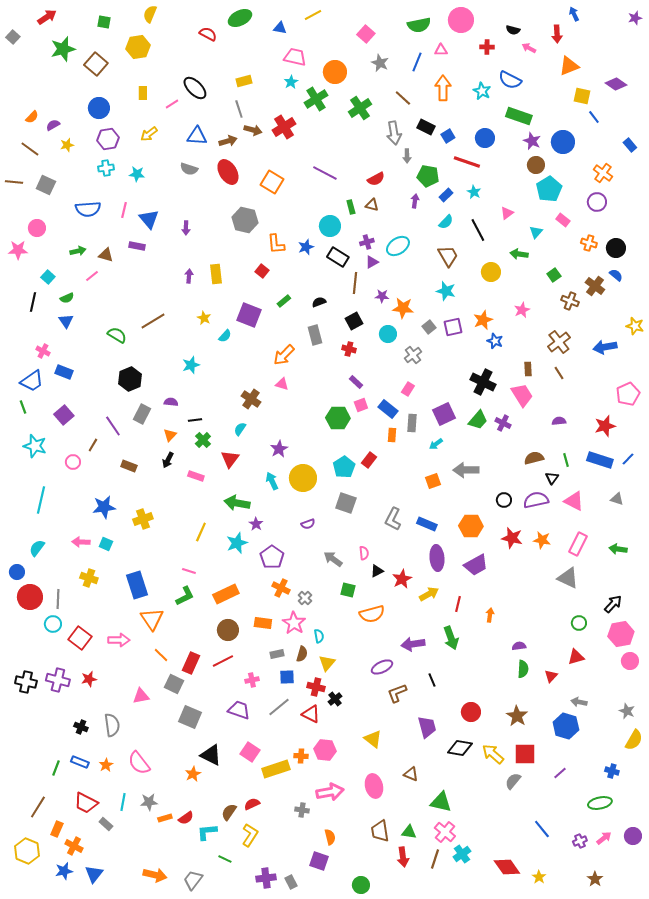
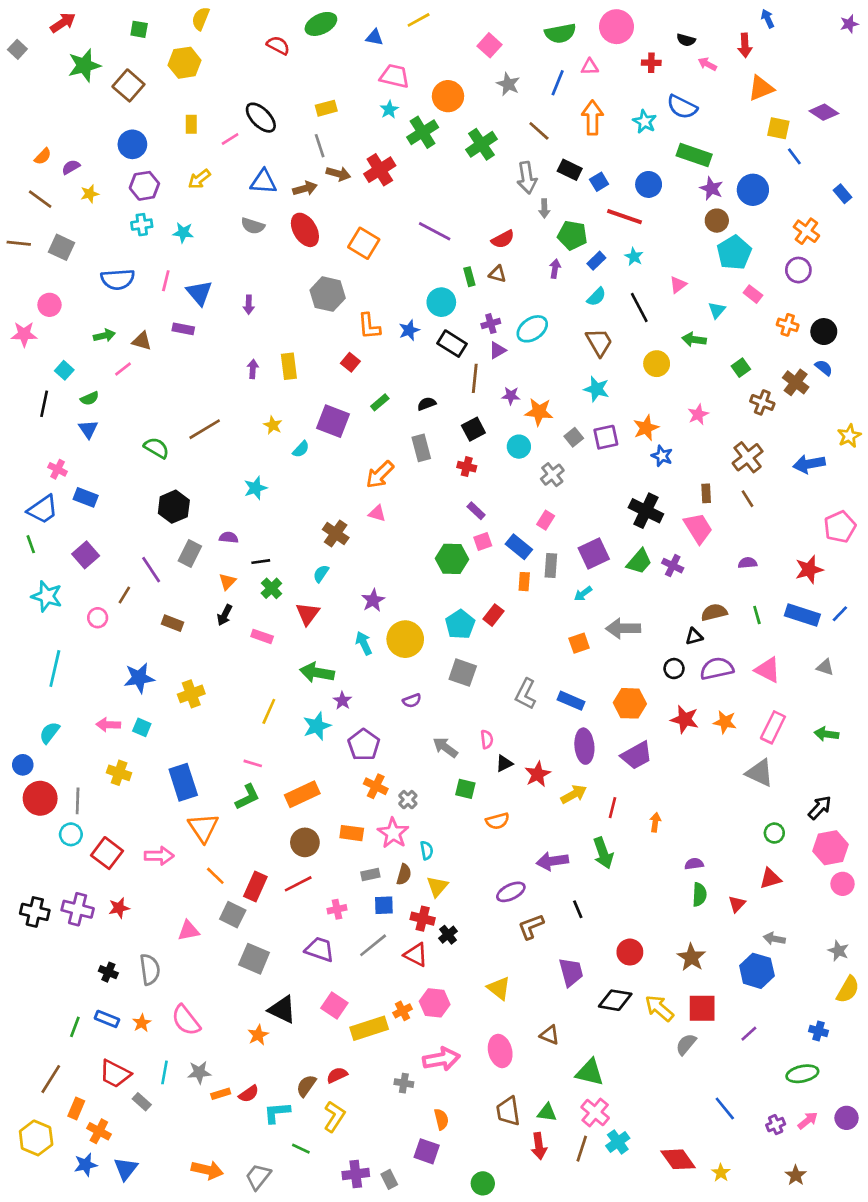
yellow star: (635, 326) -> (849, 436), turned 30
black triangle: (552, 478) -> (694, 636), moved, turned 40
orange semicircle: (372, 614) -> (497, 821), size x0.7
orange cross: (301, 756) -> (403, 1011), turned -32

